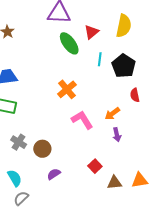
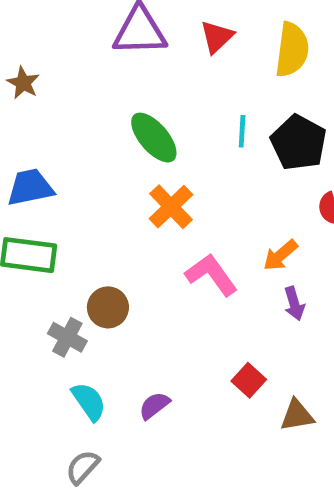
red triangle: (91, 32) -> (217, 37), moved
green ellipse: (69, 43) -> (154, 138), moved
brown circle: (42, 149) -> (108, 307), moved
cyan semicircle: (15, 178) -> (89, 402), moved

